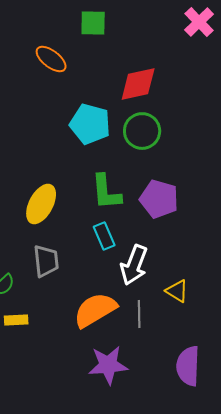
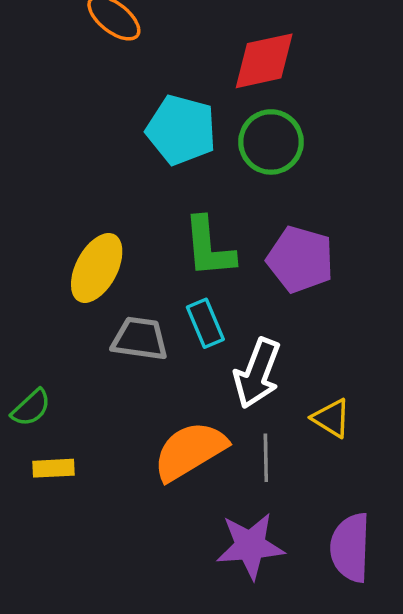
gray trapezoid: (46, 261) -> (140, 339), moved, turned -76
purple star: (108, 365) -> (250, 546), moved

